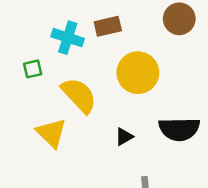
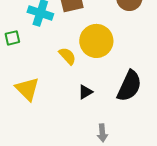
yellow semicircle: (79, 95) -> (67, 56), moved, size x0.6
black semicircle: (179, 129) -> (129, 86), turned -64

